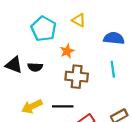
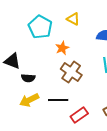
black semicircle: (35, 67) -> (28, 78), moved
brown cross: (77, 77) -> (71, 72), turned 30

